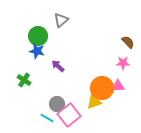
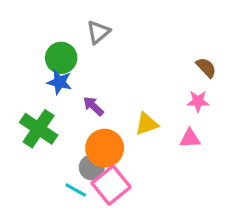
green cross: (24, 80) -> (39, 129), size x1.6
orange circle: (102, 88) -> (105, 148), moved
yellow triangle: (94, 102) -> (147, 124), moved

